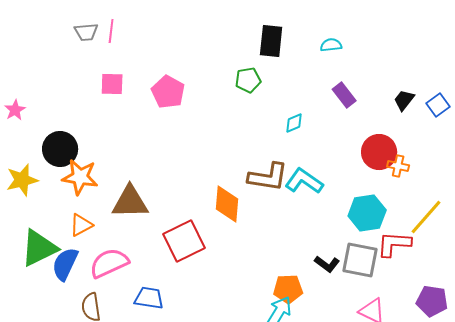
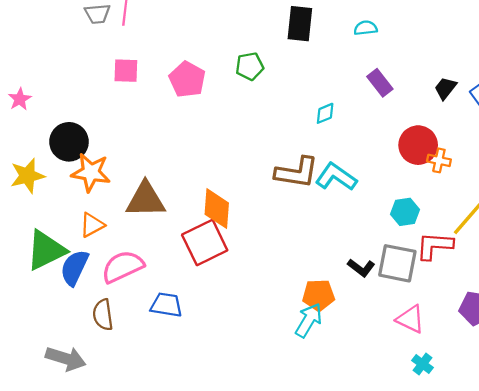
green pentagon: (248, 80) -> (250, 66), moved
orange diamond: (227, 204) -> (217, 209), moved
cyan hexagon: (367, 213) -> (405, 212), size x0.7

